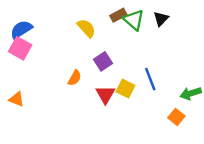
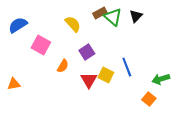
pink square: (20, 48) -> (41, 45), moved
orange triangle: (17, 99) -> (14, 84), turned -32

